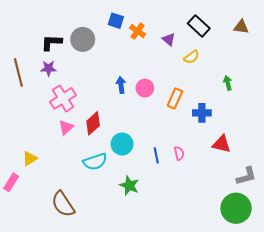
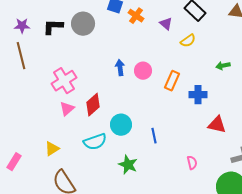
purple star: (48, 68) -> (22, 26), moved
green arrow: (228, 83) -> (223, 66), turned -88
pink semicircle: (179, 153) -> (192, 163), moved
yellow triangle: (30, 159) -> (52, 149), moved

